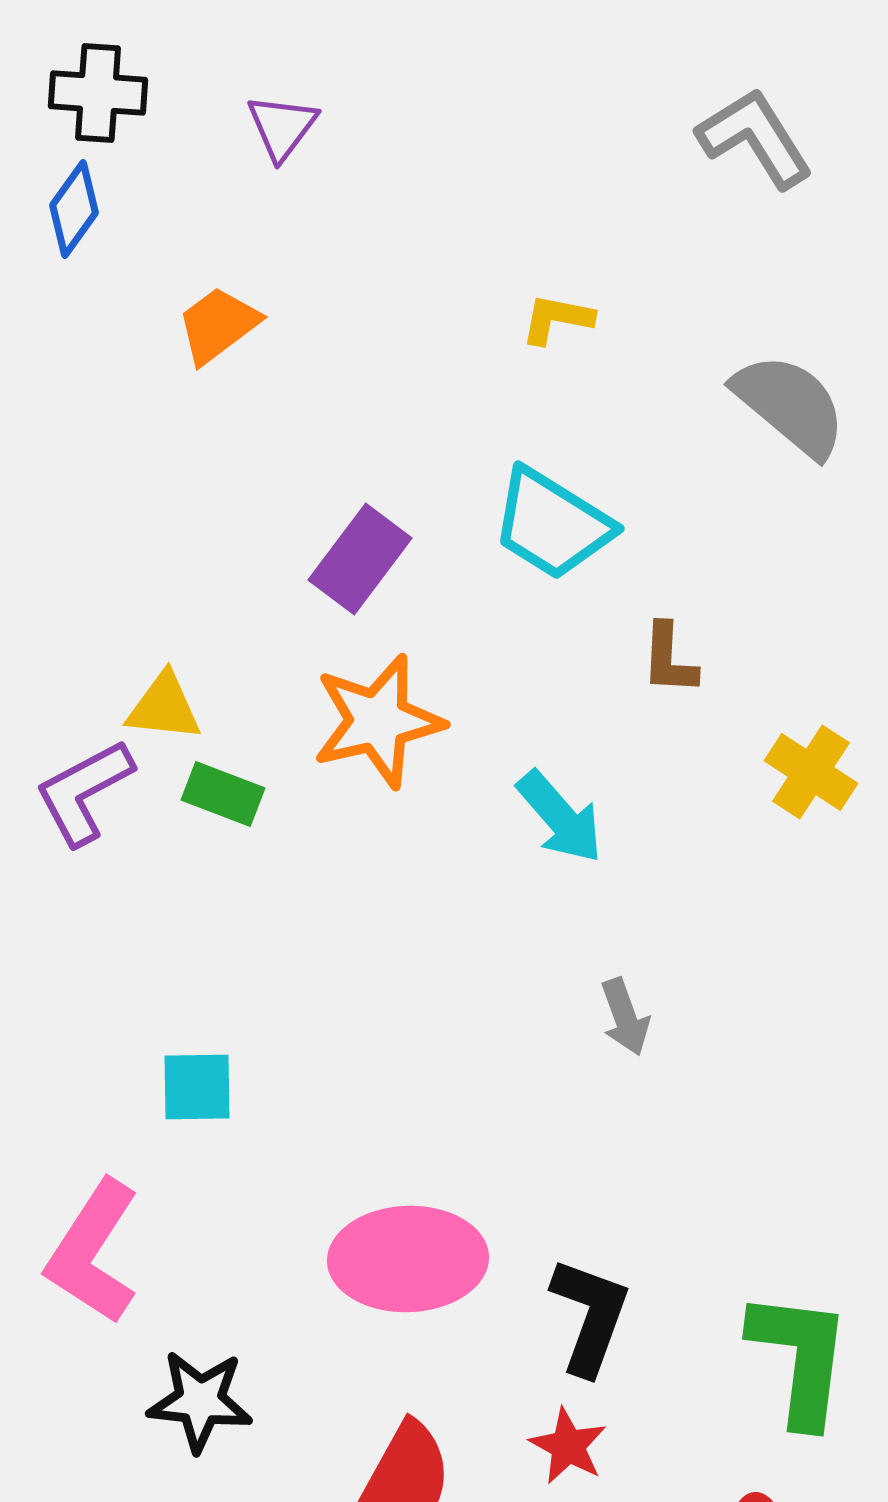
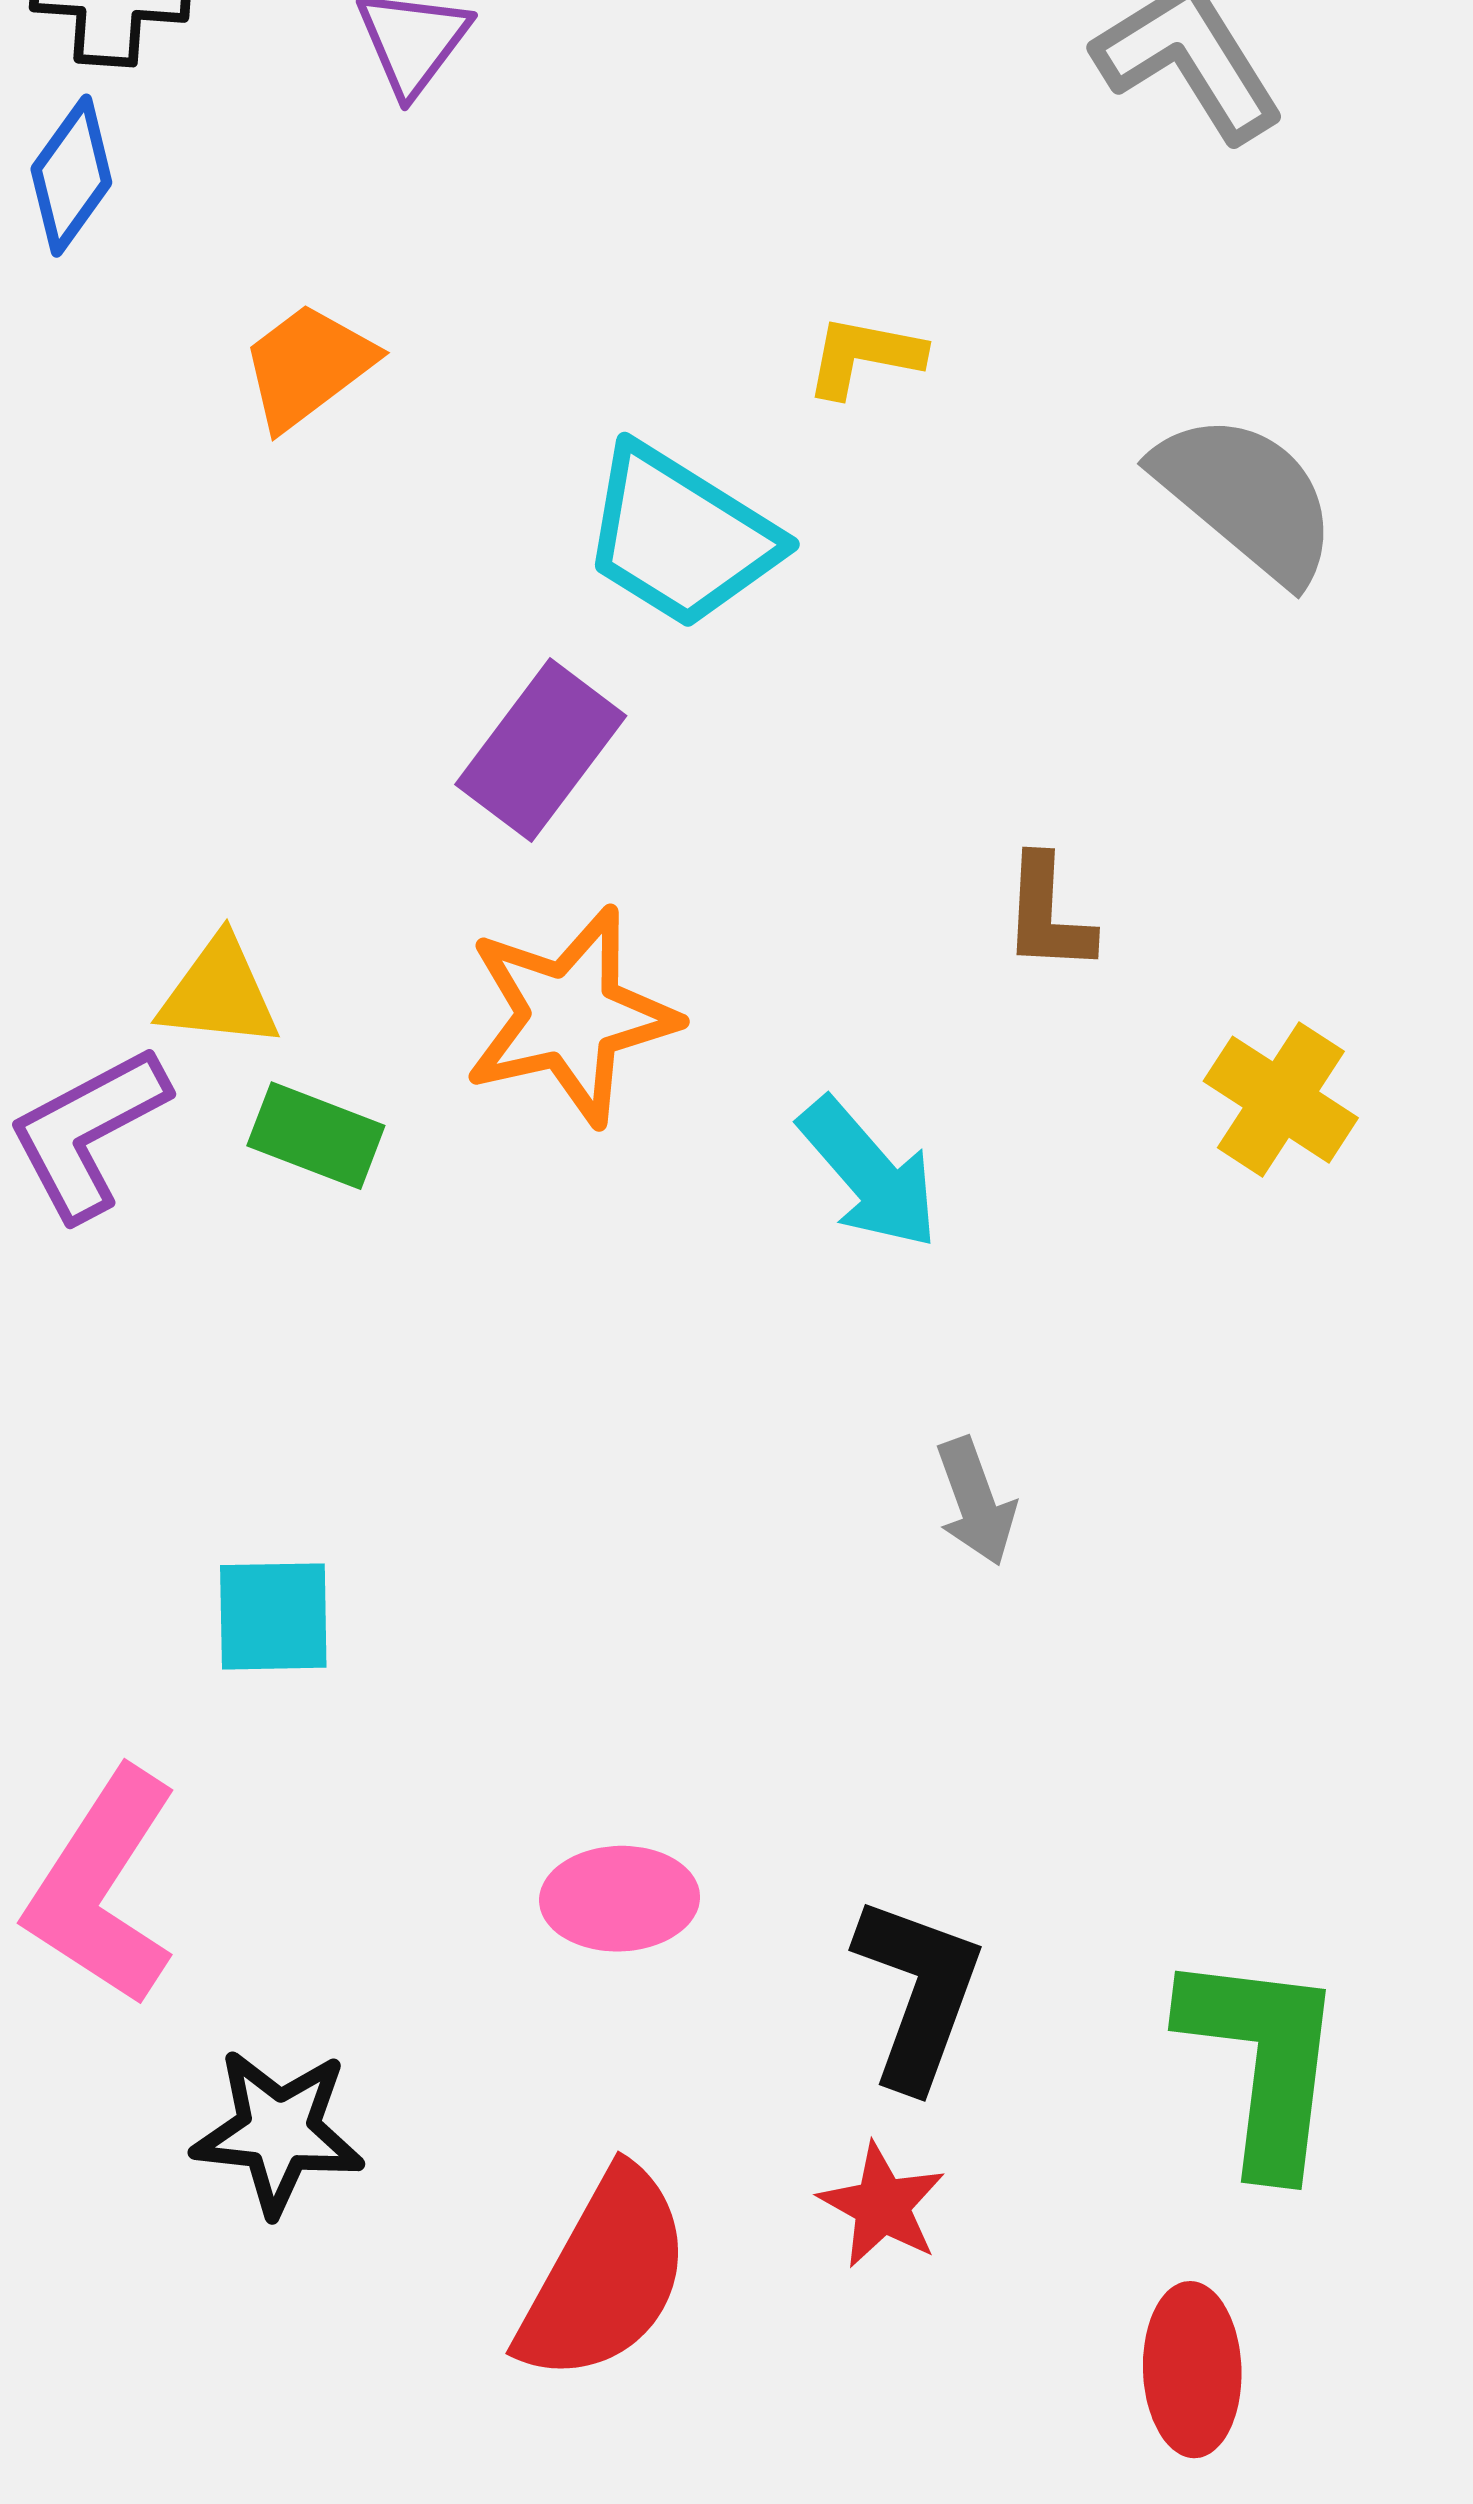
cyan trapezoid: (552, 524) -> (680, 537), moved
pink ellipse: (408, 1259) -> (620, 1899), size x0.6

